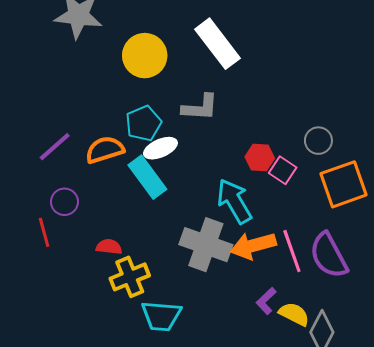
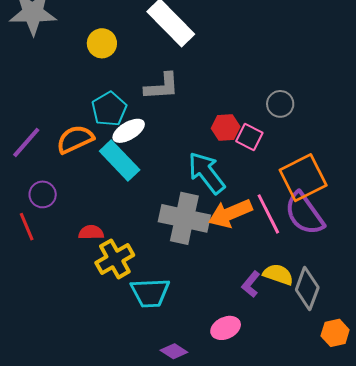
yellow circle: (145, 56) -> (102, 43), size x0.7
orange square: (343, 184) -> (303, 178), moved
purple L-shape: (266, 301) -> (251, 284), moved

